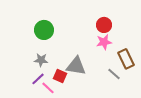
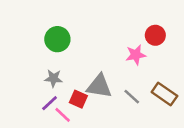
red circle: (104, 25) -> (155, 35), moved
brown rectangle: (126, 59) -> (164, 94), moved, turned -30
gray line: (114, 74) -> (132, 97), moved

